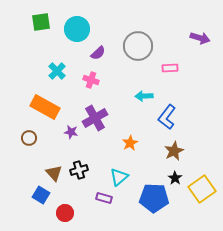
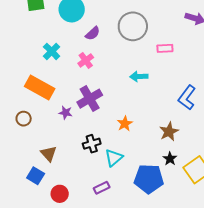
pink cross: (91, 80) -> (86, 60), turned 35
blue L-shape: (167, 117) -> (187, 98), moved
black cross: (79, 170) -> (92, 144), moved
purple rectangle: (104, 198) -> (102, 188), moved, turned -42

